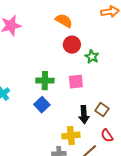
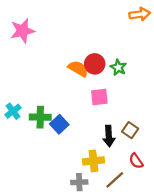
orange semicircle: (64, 21) -> (78, 69), moved
red circle: (72, 45) -> (95, 64), moved
green cross: (45, 81) -> (40, 117), moved

